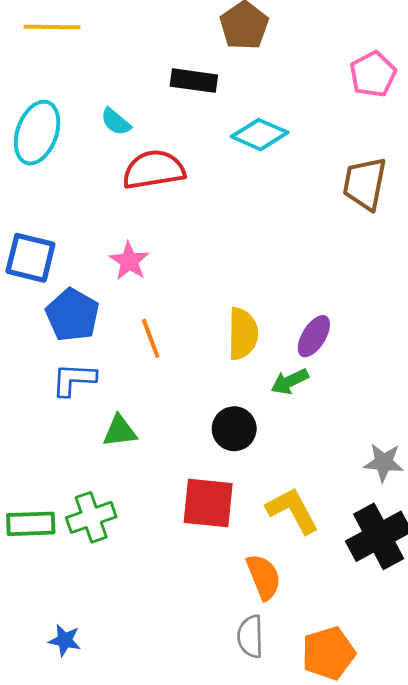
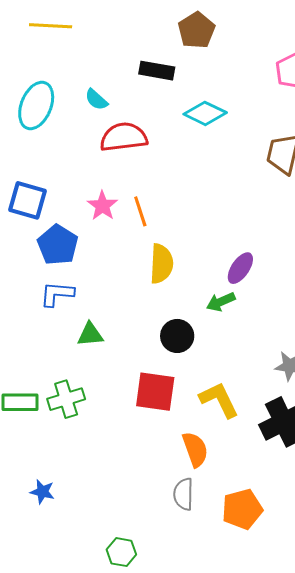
yellow semicircle: (243, 334) -> (161, 264), moved
orange line: (151, 338) -> (140, 211), moved

